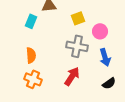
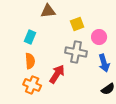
cyan rectangle: (31, 21) -> (30, 37), moved
red arrow: (72, 76) -> (57, 74), moved

